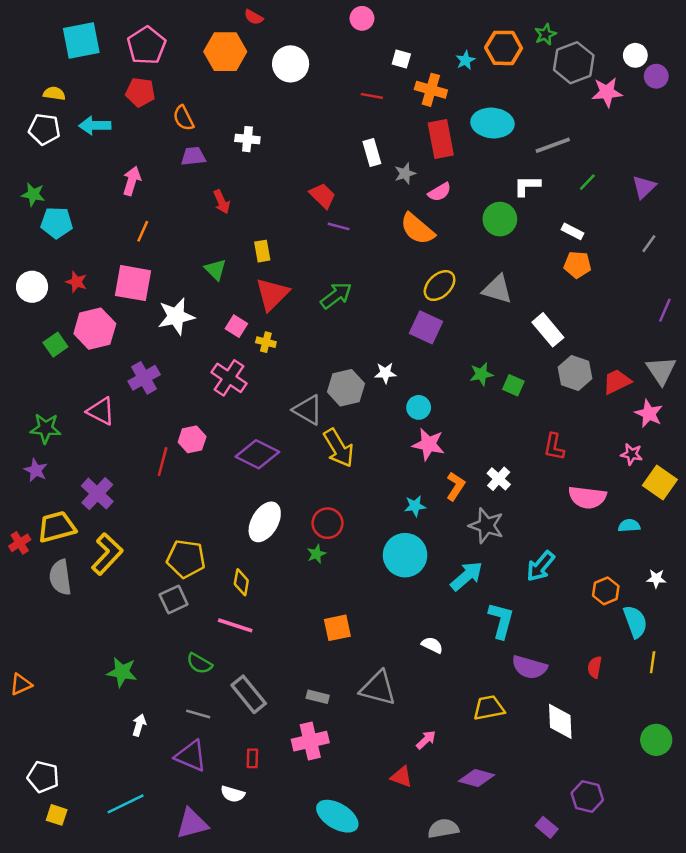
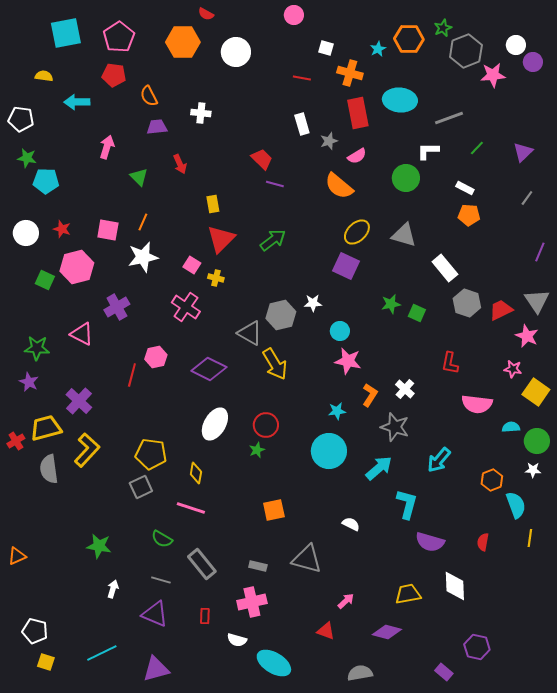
white pentagon: (44, 129) -> (21, 119), moved
orange line: (143, 231) -> (143, 222), moved
green triangle: (215, 270) -> (139, 177), moved
pink square: (133, 283) -> (108, 230), size x0.7
green square: (55, 345) -> (45, 280), turned -30
yellow trapezoid: (489, 708) -> (408, 594), moved
green circle: (656, 740) -> (537, 441), moved
white semicircle: (233, 794) -> (237, 640), moved

